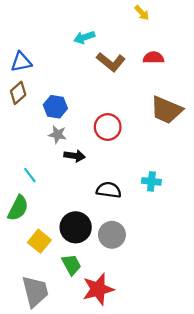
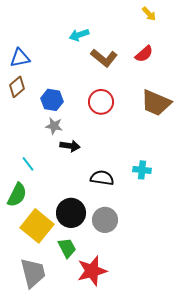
yellow arrow: (142, 13) -> (149, 14), moved
red semicircle: (154, 58) -> (144, 54), turned 138
red circle: (108, 127) -> (101, 102), moved
yellow square: (39, 241) -> (37, 226), size x1.5

